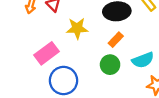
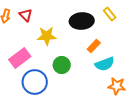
orange rectangle: (116, 40) -> (94, 46), moved
green circle: (110, 65) -> (62, 65), moved

